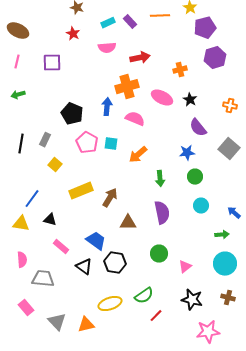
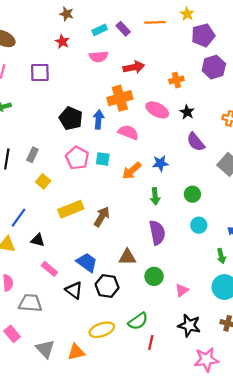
black pentagon: (72, 114) -> (71, 118), moved
blue star: (187, 153) -> (160, 163), moved
brown triangle: (128, 223) -> (127, 257), moved
green arrow: (222, 235) -> (221, 256), turned 80
red line: (156, 316) -> (151, 343), turned -32

